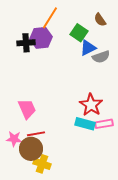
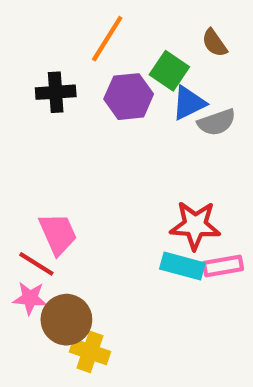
purple hexagon: (41, 38) -> (129, 97), moved
red star: (91, 105) -> (195, 225), turned -30
red line: (36, 134) -> (36, 264), moved, turned 42

